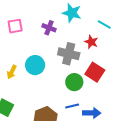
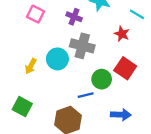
pink square: (15, 26) -> (35, 14), turned 35
gray cross: (69, 54) -> (82, 46), moved
blue line: (72, 106) -> (86, 95), moved

